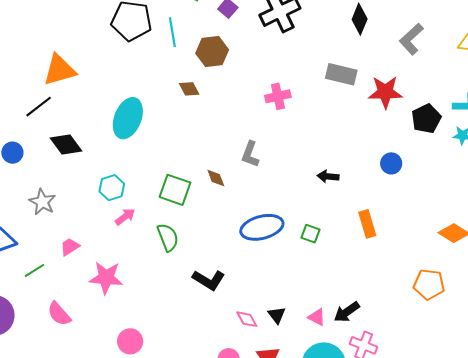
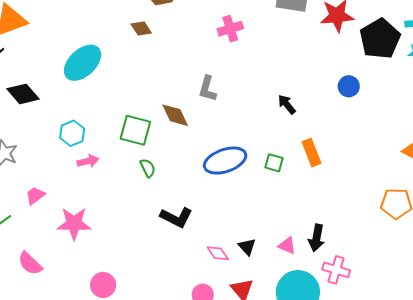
cyan ellipse: (128, 118) -> (83, 63), turned 30
black pentagon: (426, 119) -> (380, 39), size x1.4
black arrow: (328, 176) -> (287, 104), turned 50
brown diamond: (216, 178) -> (175, 115), size x1.4
pink arrow: (125, 217) -> (88, 161), turned 30
orange rectangle: (367, 224) -> (312, 153), moved
green semicircle: (168, 237) -> (148, 168), moved, size x0.7
black arrow: (347, 312) -> (317, 238), turned -40

